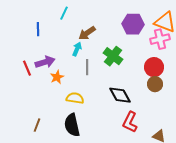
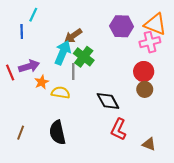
cyan line: (64, 13) -> (33, 15), moved
cyan arrow: (77, 49) -> (63, 53), size x1.6
green cross: (113, 56) -> (84, 57), moved
yellow semicircle: (75, 98) -> (61, 93), moved

